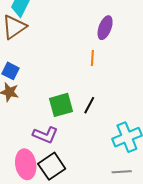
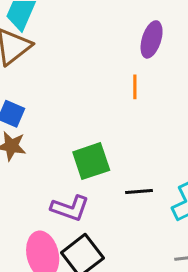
black line: (89, 105) -> (139, 192), moved, turned 60

